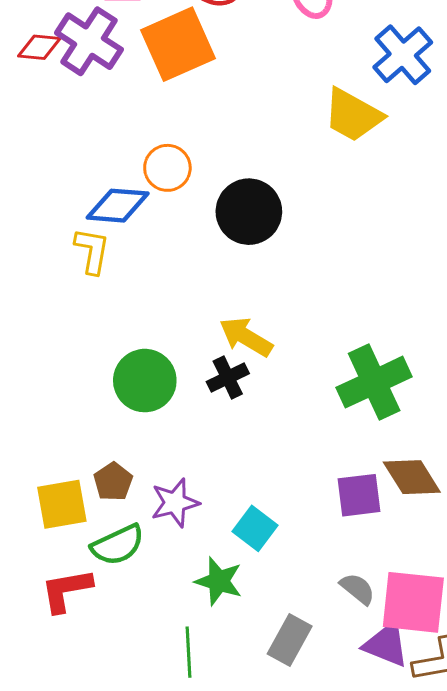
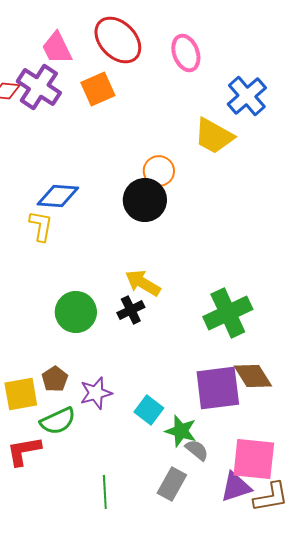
orange square: (178, 44) -> (98, 89), size x0.7
orange circle: (167, 168) -> (159, 171), moved
purple square: (359, 495) -> (218, 388), size x1.5
green star: (219, 581) -> (181, 431), moved
gray semicircle: (357, 589) -> (197, 450), moved
purple triangle: (386, 645) -> (236, 487), turned -40

